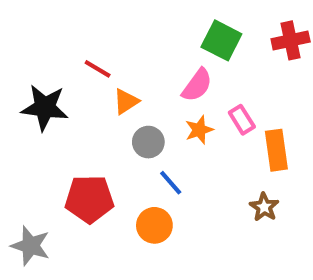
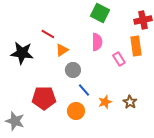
green square: (221, 40) -> (100, 13), moved
pink semicircle: (197, 85) -> (97, 42), turned -36
orange star: (199, 130) -> (105, 102), moved
orange rectangle: (276, 150) -> (136, 46), moved

